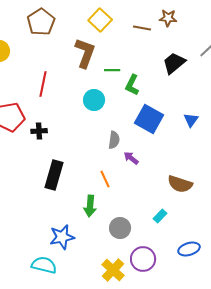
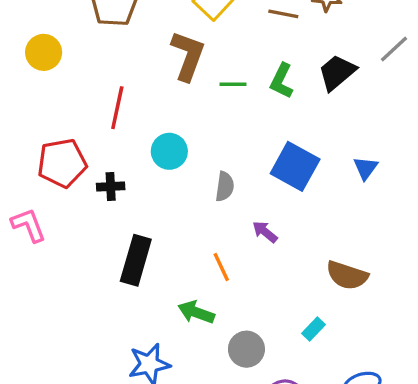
green L-shape: (132, 85) -> (282, 81), moved
cyan circle: (94, 100) -> (169, 151), moved
gray semicircle: (114, 140) -> (225, 187), moved
green arrow: (90, 206) -> (196, 312), turned 105

